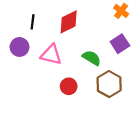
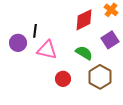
black line: (33, 22) -> (35, 31), moved
red diamond: (69, 22) -> (84, 20), moved

